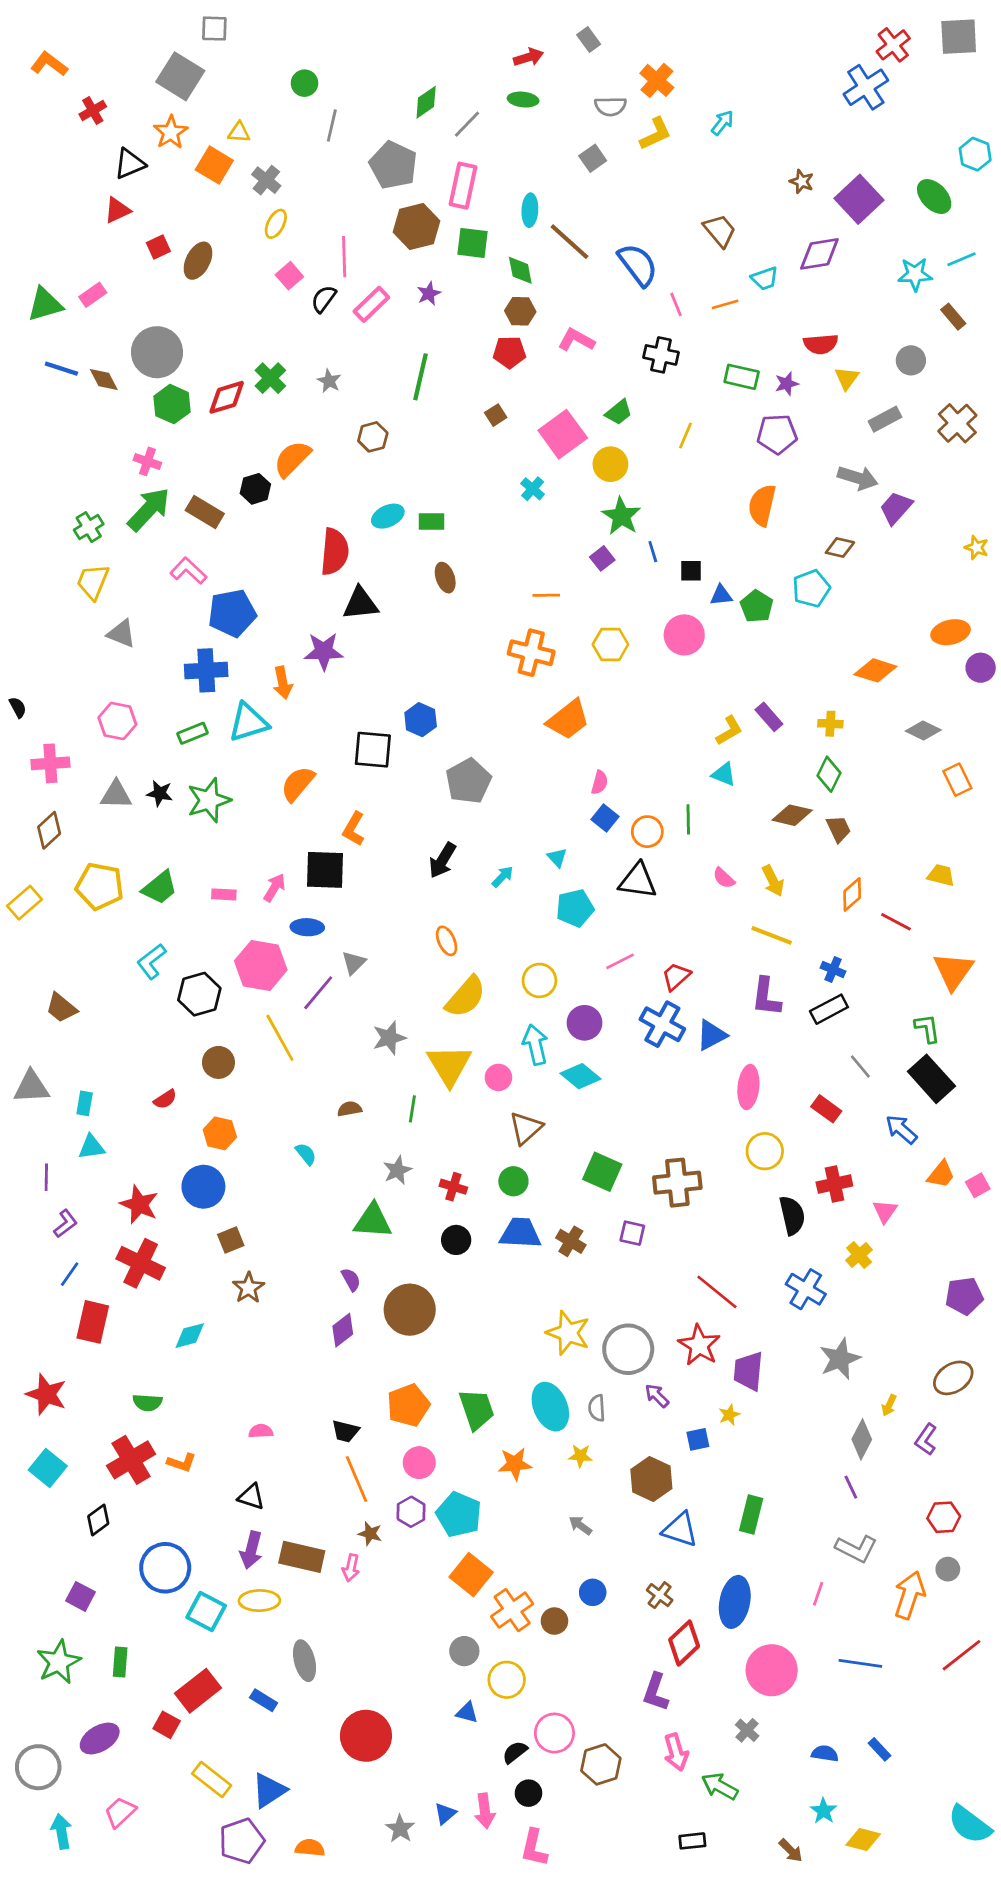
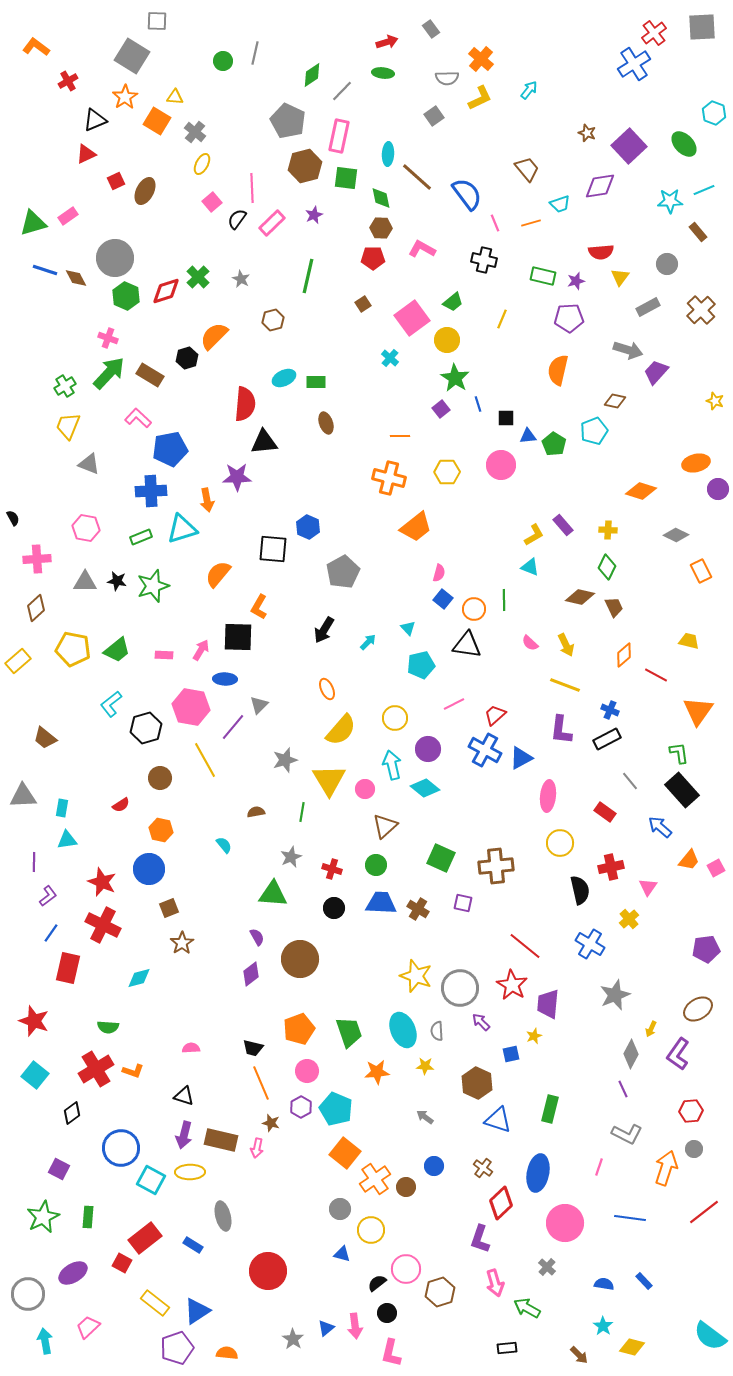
gray line: (332, 125) -> (255, 53), moved
purple L-shape: (926, 1439) -> (678, 1054), size x1.4

